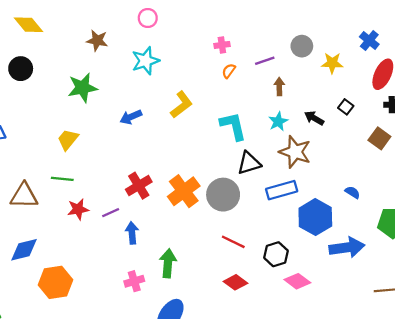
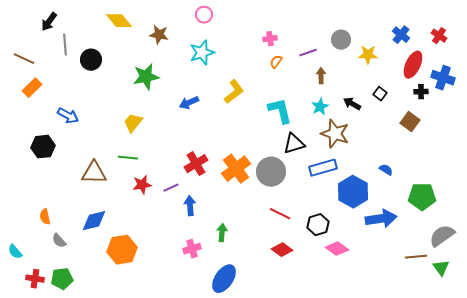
yellow diamond: (29, 25) -> (119, 21), moved
green arrow: (168, 263) -> (222, 233), size x0.7

